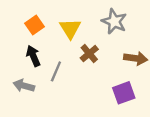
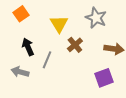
orange square: (35, 25) -> (21, 14), moved

